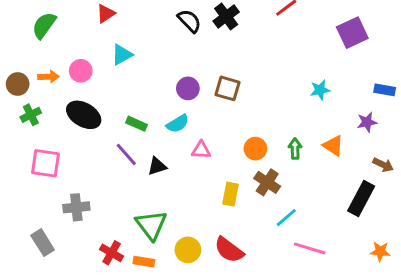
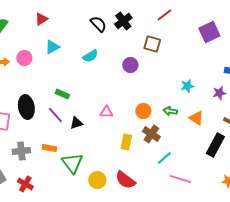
purple circle: (188, 88) -> (130, 65), moved
brown square: (228, 88) -> (152, 44), moved
cyan star: (320, 90) -> (187, 86), moved
black ellipse: (84, 115) -> (26, 107), moved, turned 50
cyan semicircle: (178, 124) -> (90, 56), moved
orange triangle: (333, 146) -> (196, 118), moved
green arrow: (295, 149) -> (170, 111), turned -80
red cross: (112, 253) -> (25, 184), moved
orange rectangle: (144, 262) -> (49, 148), moved

